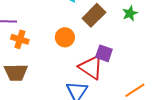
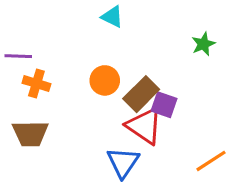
brown rectangle: (94, 15) -> (141, 94), moved

